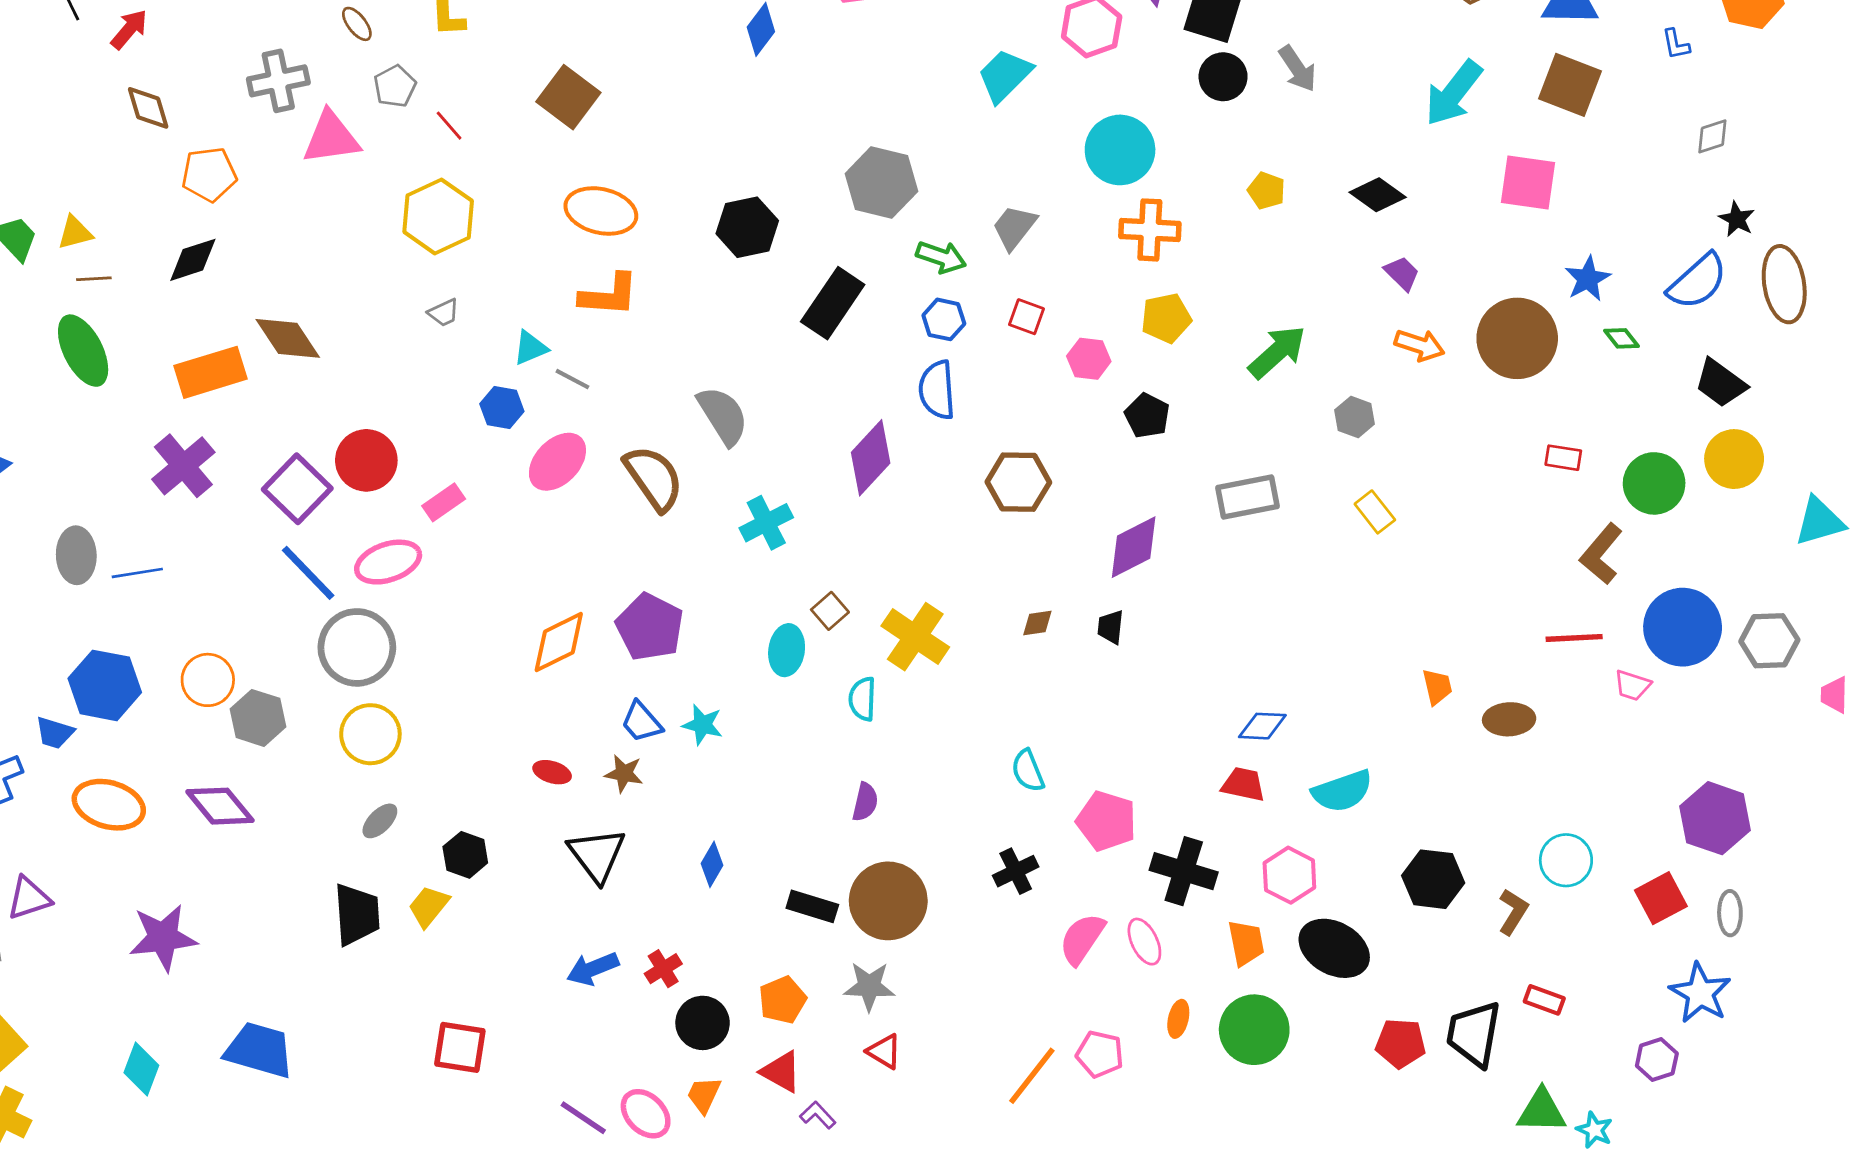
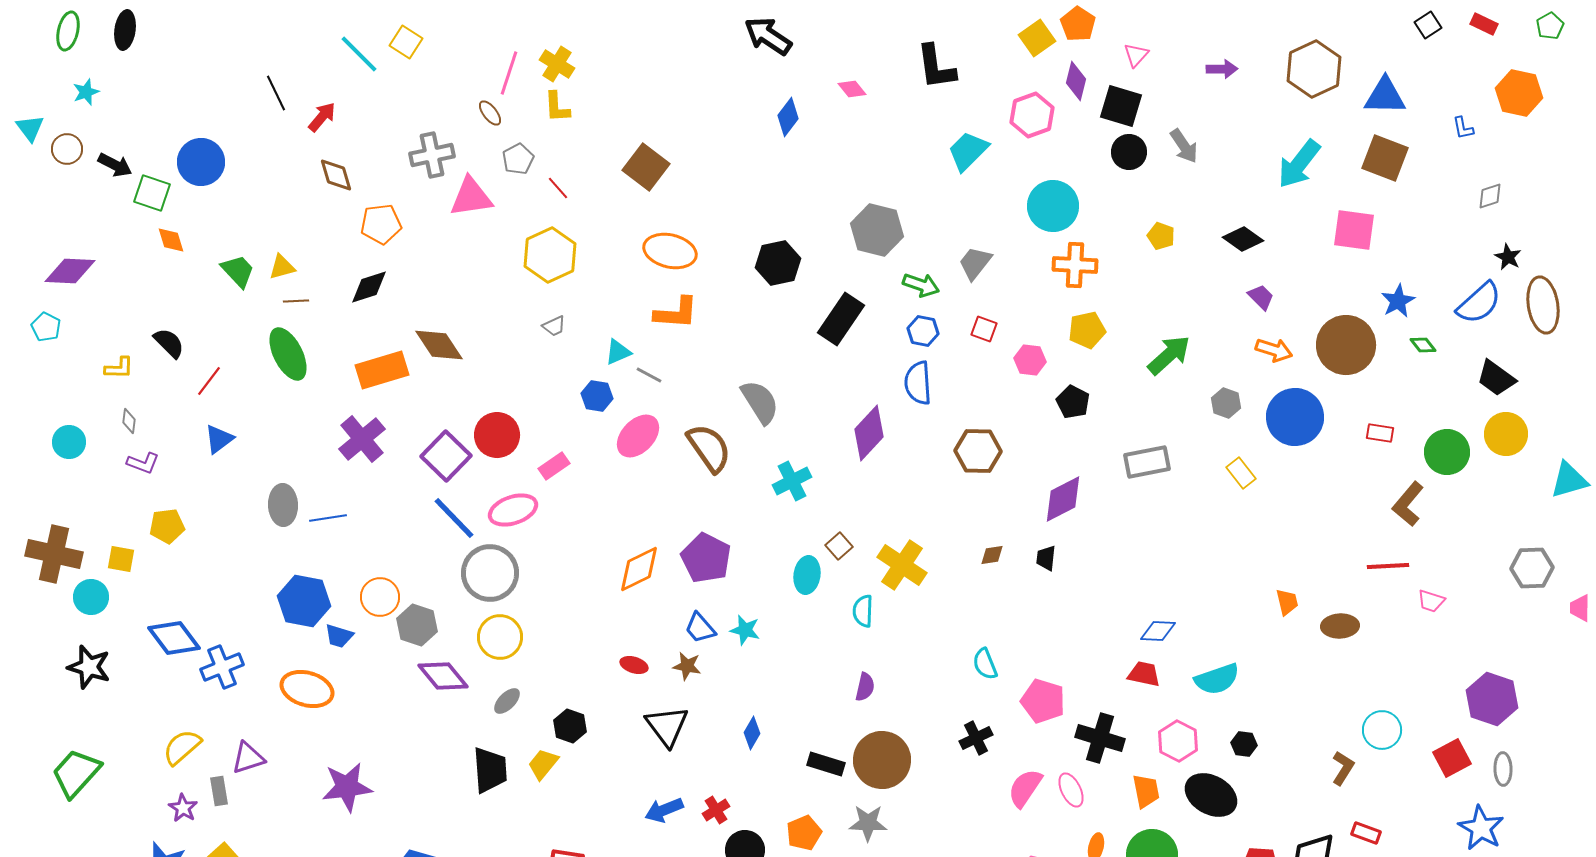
blue circle: (1683, 627) -> (1295, 417), moved
blue trapezoid: (55, 733) -> (339, 636), moved
purple diamond: (220, 806) -> (443, 676), moved
black hexagon: (1433, 879) -> (1244, 744), moved, size x0.6

